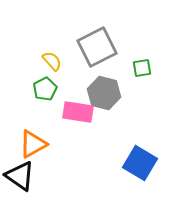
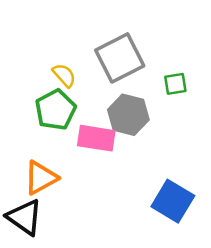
green pentagon: (45, 89) -> (55, 110), size x1.4

